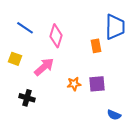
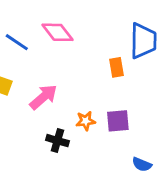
pink diamond: (56, 36) -> (57, 32), moved, turned -55
black cross: (27, 98) -> (57, 141), moved

